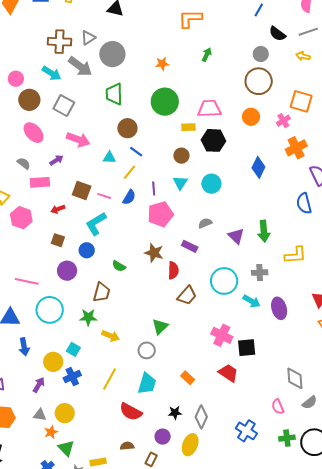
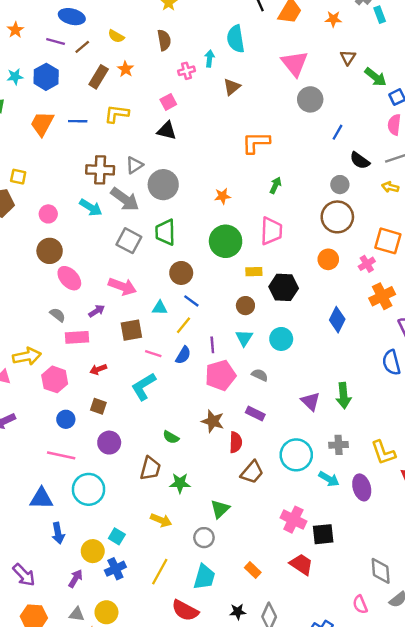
brown circle: (29, 100) -> (50, 251), moved
gray square: (64, 105) -> (129, 241), moved
pink trapezoid: (209, 109) -> (271, 231), moved, turned 95
brown square: (82, 190) -> (131, 330), moved, turned -30
gray semicircle: (205, 223) -> (260, 375), moved, turned 48
blue circle: (87, 250) -> (66, 419), moved
yellow L-shape: (296, 255) -> (383, 453), moved, turned 75
green star: (88, 317) -> (180, 483), moved

